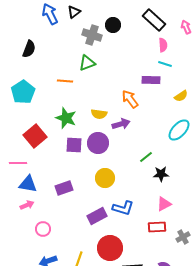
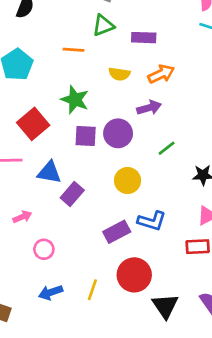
purple rectangle: (151, 80) -> (144, 38), moved
orange arrow: (130, 99) -> (161, 74), turned 102
yellow semicircle: (99, 114) -> (119, 74), moved
green line: (146, 157) -> (167, 148), moved
blue triangle: (28, 184) -> (49, 172), moved
purple rectangle: (64, 188) -> (72, 194), turned -30

